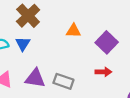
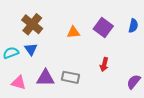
purple square: (107, 42) -> (103, 27), moved
red arrow: (103, 72) -> (104, 64), turned 112

